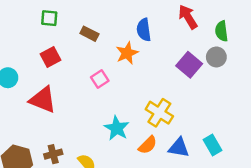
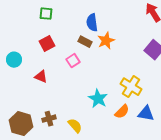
blue semicircle: (144, 30) -> (92, 23), moved
brown rectangle: (89, 34) -> (85, 42), moved
pink square: (100, 79) -> (73, 61), moved
red triangle: (43, 100) -> (41, 77), size x0.6

